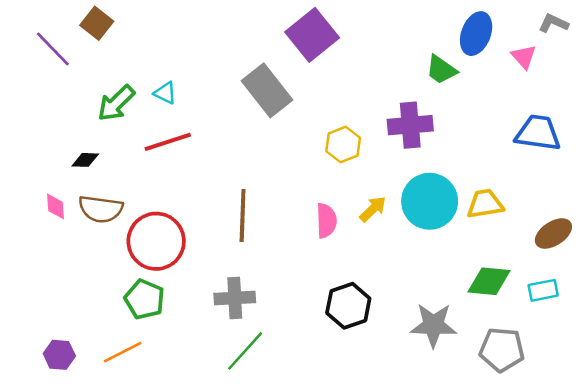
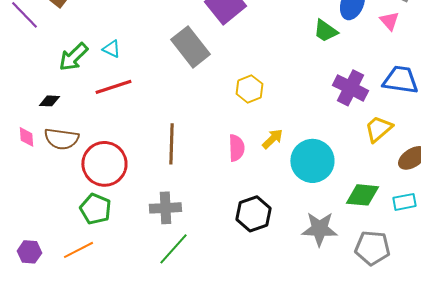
purple cross: (410, 125) -> (350, 88), moved, turned 32
cyan circle: (430, 201) -> (312, 161), moved
yellow trapezoid: (485, 204) -> (378, 129), moved, turned -32

